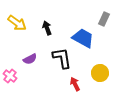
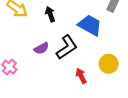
black L-shape: (62, 58) -> (67, 47), turned 65
purple semicircle: (30, 59) -> (41, 48), moved

